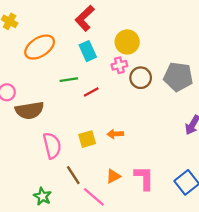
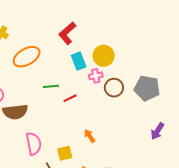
cyan rectangle: (88, 51) -> (79, 61), moved
orange arrow: (115, 134) -> (90, 136), turned 56
yellow square: (87, 139) -> (65, 153), moved

